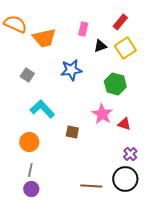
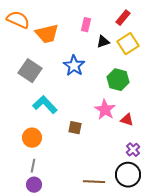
blue star: (71, 70) -> (74, 66), turned -30
gray square: (27, 75) -> (30, 71), size x1.6

